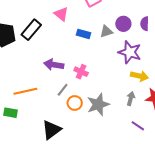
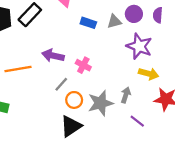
orange line: (25, 91) -> (18, 69), moved
gray arrow: (131, 99) -> (126, 95), moved
purple line: (138, 126) -> (137, 121), moved
black triangle: (51, 130) -> (71, 126), moved

